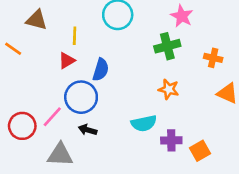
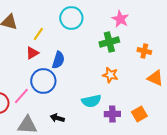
yellow line: (75, 36) -> (38, 34), turned 32
black arrow: (88, 130) -> (57, 118), moved
orange square: (200, 151) -> (139, 114), moved

